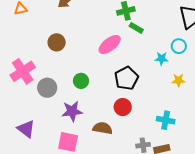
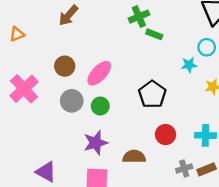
pink ellipse: (110, 44) -> (99, 73), moved
pink cross: (23, 71) -> (24, 89), moved
gray circle: (47, 88) -> (72, 101), moved
red circle: (123, 107) -> (166, 135), moved

